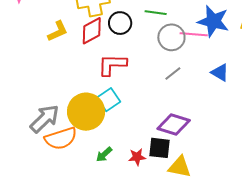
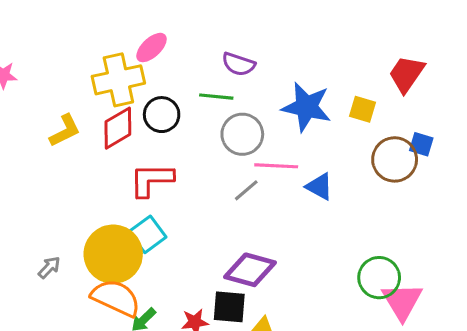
pink line: (194, 34) -> (276, 166), moved
gray arrow: (45, 119) -> (49, 267), size x0.5
orange semicircle: (61, 138) -> (116, 298), moved, turned -136

